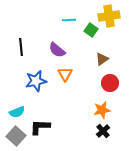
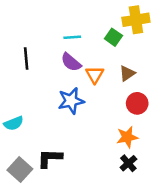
cyan line: (69, 20) -> (72, 37), moved
orange triangle: (65, 74) -> (95, 75), moved
blue star: (36, 81) -> (71, 101), moved
cyan semicircle: (17, 112) -> (14, 123), moved

